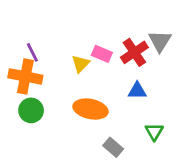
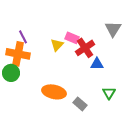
red cross: (134, 52) -> (85, 48), moved
orange ellipse: (90, 109) -> (54, 92), moved
green circle: (31, 110) -> (11, 73), moved

